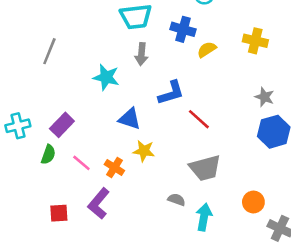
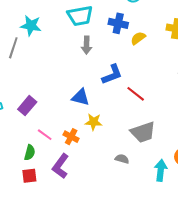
cyan star: (106, 77) -> (31, 26), moved
green semicircle: (48, 154) -> (30, 153), moved
cyan arrow: (204, 217) -> (161, 170), moved

